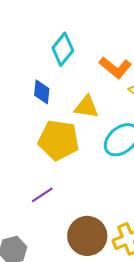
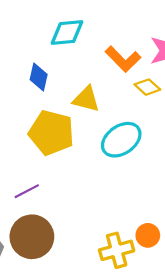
cyan diamond: (63, 49) -> (67, 33), turned 40
brown circle: (87, 236) -> (32, 237), moved

